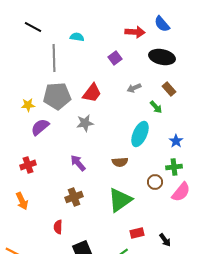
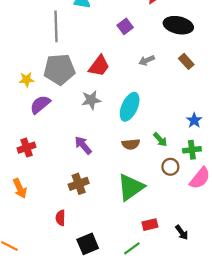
green arrow: (156, 107) -> (160, 140), moved
cyan ellipse: (140, 134) -> (130, 107), moved

